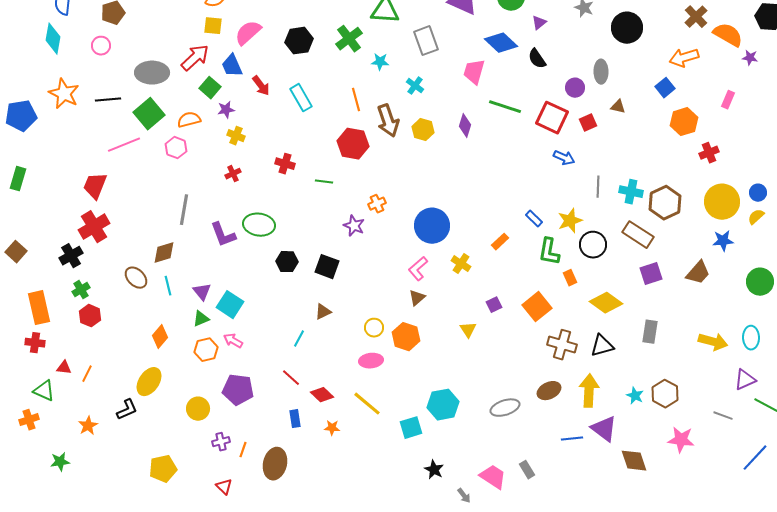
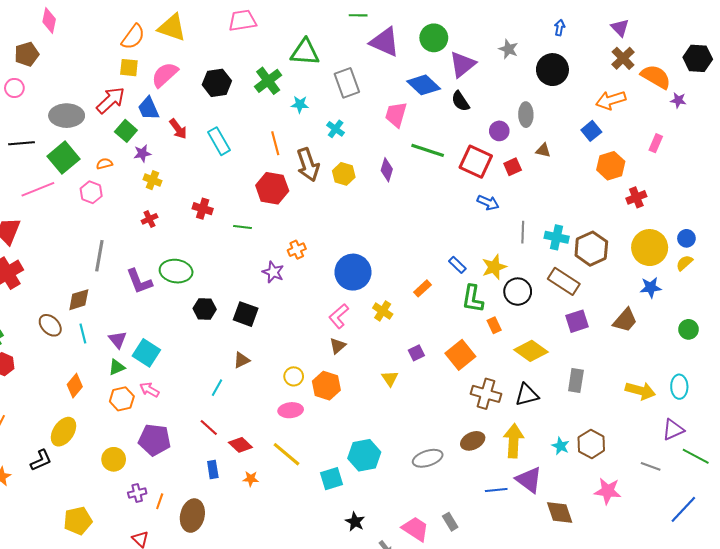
purple triangle: (539, 23) -> (462, 64), size x1.8
orange semicircle: (189, 120) -> (104, 164), size x0.7
green circle: (760, 282) -> (688, 329), size x0.7

